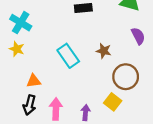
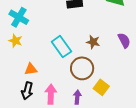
purple semicircle: (138, 36) -> (124, 40), moved
brown circle: (126, 77) -> (82, 68), moved

